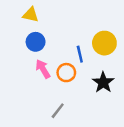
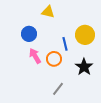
yellow triangle: (31, 15) -> (48, 12), moved
gray line: (58, 111) -> (58, 89), moved

